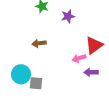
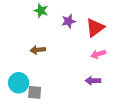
red triangle: (94, 45) -> (95, 28), moved
pink arrow: (79, 58) -> (98, 54), moved

